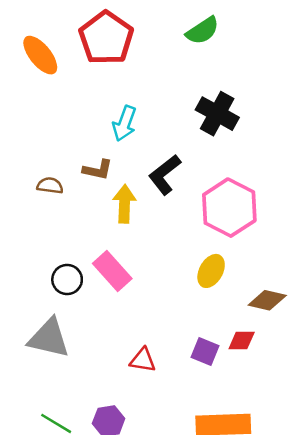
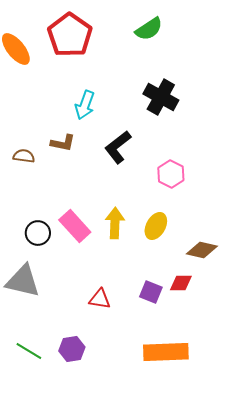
yellow arrow: (124, 204) -> (115, 223), moved
pink hexagon: (229, 208) -> (171, 174), size x0.6

